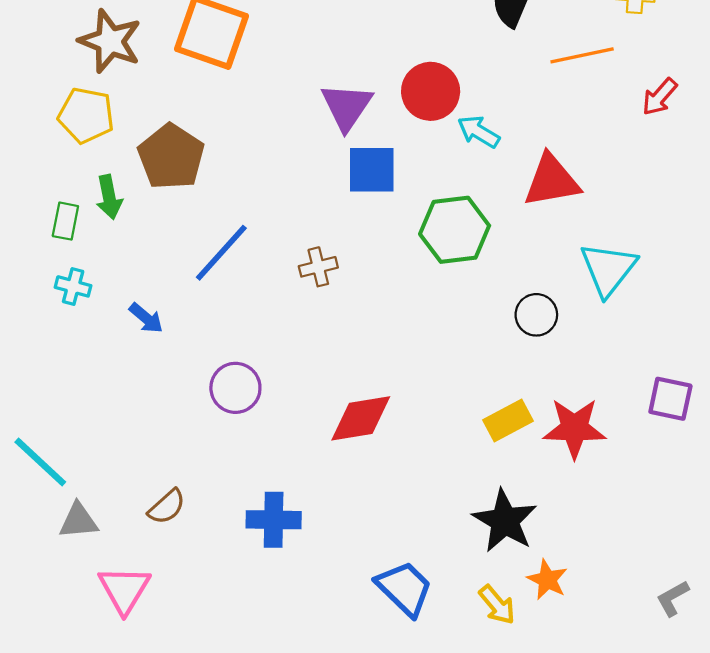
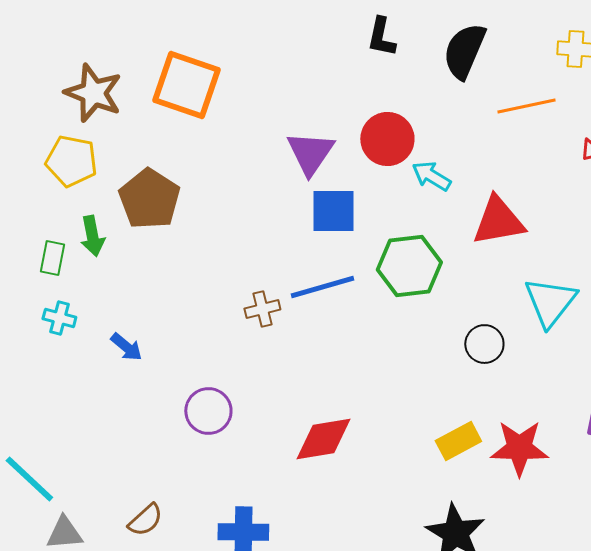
blue line: (221, 253) -> (322, 287), moved, turned 32
brown cross: (318, 267) -> (262, 309), moved

